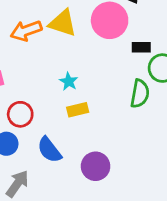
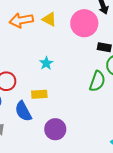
yellow triangle: (63, 23) -> (49, 19), size x0.7
yellow rectangle: (78, 110) -> (39, 94), moved

